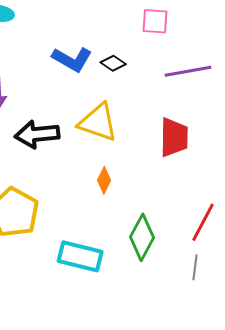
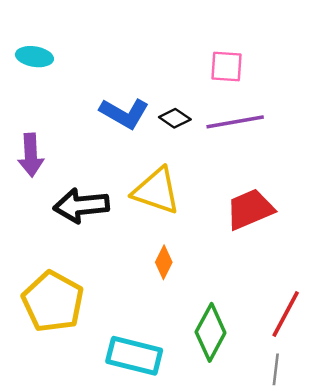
purple line: (188, 71) -> (235, 122), moved
red trapezoid: (174, 137) -> (250, 209), turned -114

